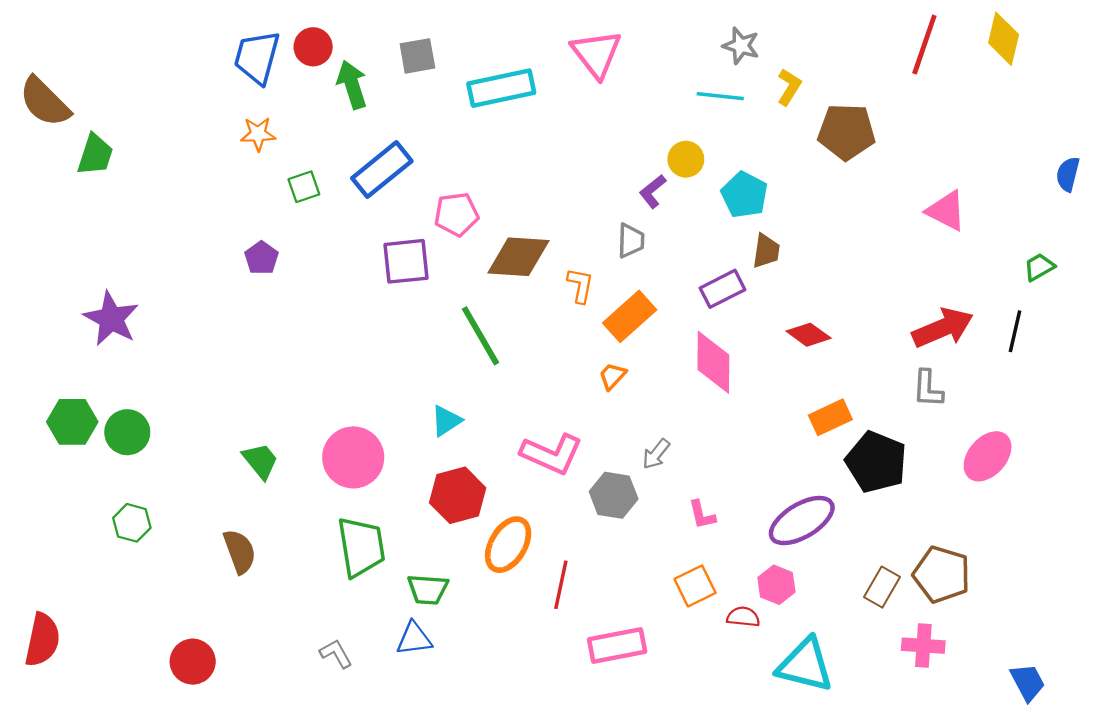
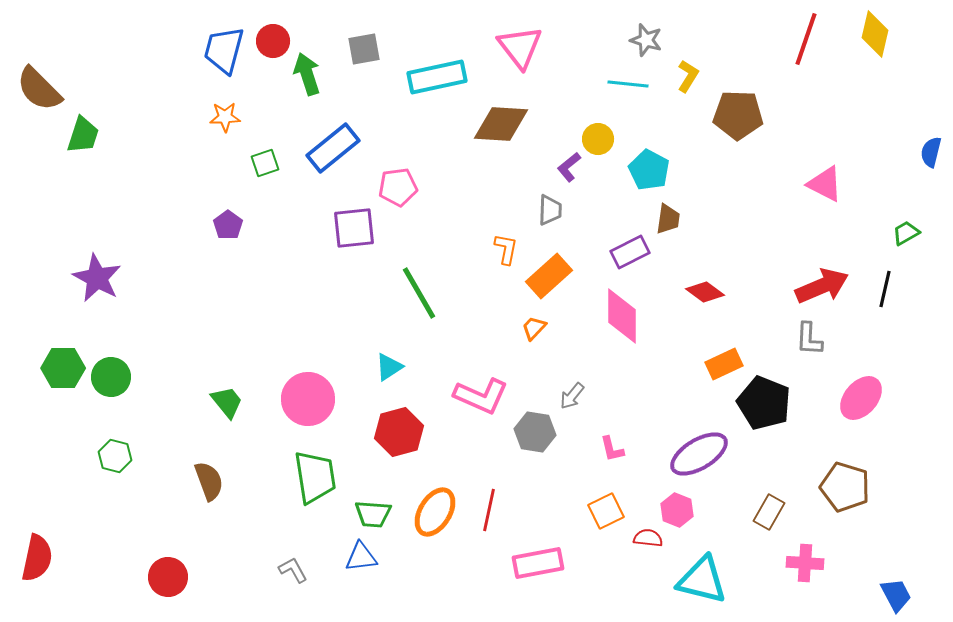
brown diamond: (518, 257) -> (501, 124), moved
orange ellipse: (508, 545) -> (435, 512), moved
brown pentagon: (942, 574) -> (845, 487), moved

